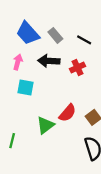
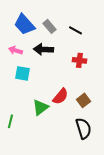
pink arrow: (18, 62) -> (15, 50), turned -88
red cross: (78, 68) -> (79, 60), moved, turned 32

